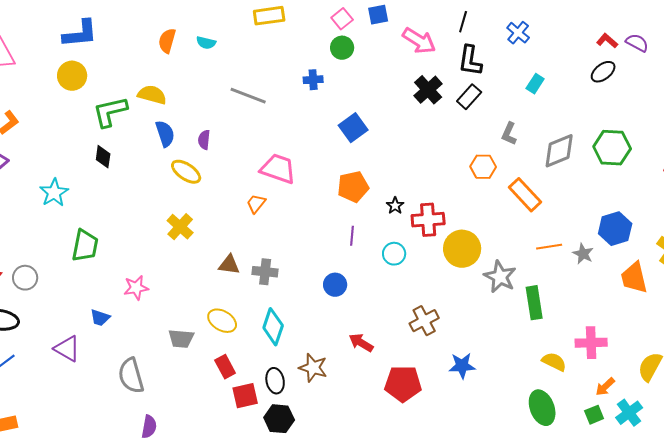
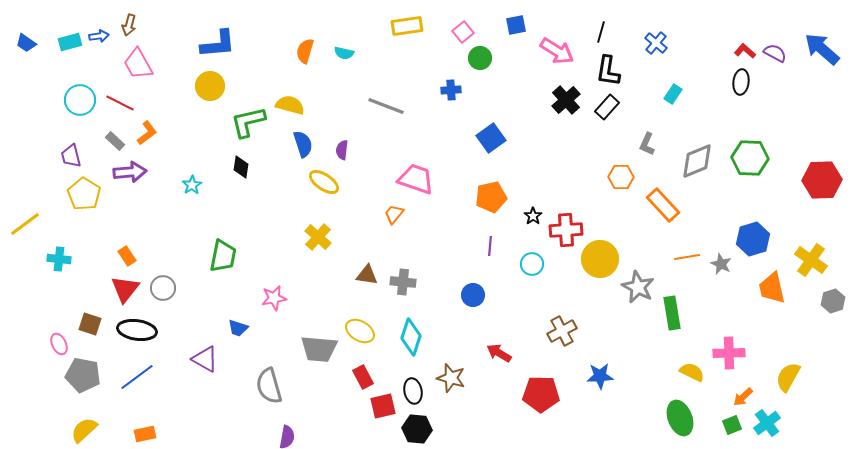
pink square: (342, 19) -> (463, 32), moved
black ellipse: (603, 72) -> (741, 82), turned -45
cyan star: (54, 193) -> (192, 185), moved, size x0.7
gray trapezoid: (181, 339) -> (319, 349), size x1.4

